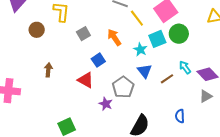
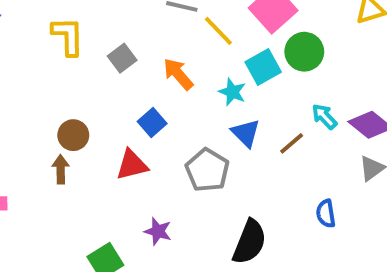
brown circle: (37, 30) -> (73, 135), moved
gray square: (83, 34) -> (122, 58), moved
brown arrow: (48, 70) -> (61, 169), moved
red triangle: (86, 80) -> (132, 165), turned -36
purple star: (106, 104) -> (158, 231), moved

